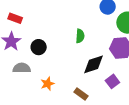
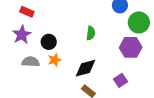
black diamond: (94, 64) -> (86, 68), moved
orange star: (47, 84) -> (55, 60), moved

